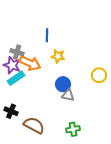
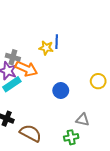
blue line: (47, 35) -> (57, 42), moved
yellow star: (58, 56) -> (46, 48), moved
gray triangle: (68, 95) -> (83, 120), moved

